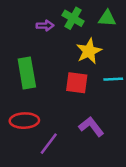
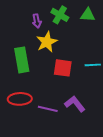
purple arrow: (45, 26) -> (37, 21), turned 80
yellow star: (89, 51) -> (47, 42), moved
purple line: (49, 144) -> (48, 109), moved, turned 66

